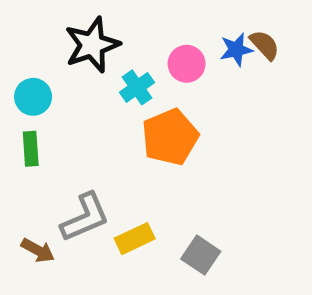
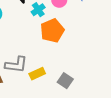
gray L-shape: (85, 217) -> (16, 65), turned 30

